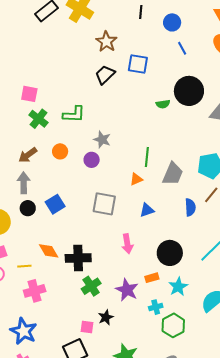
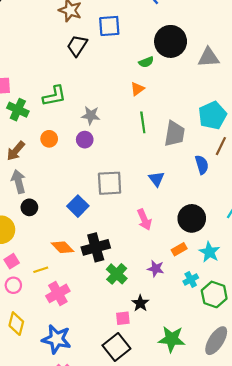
orange triangle: (136, 179) -> (137, 89), moved
blue square: (55, 204) -> (78, 206), moved
blue triangle: (147, 210) -> (156, 179), turned -35
purple star: (127, 290) -> (156, 269), size x0.7

